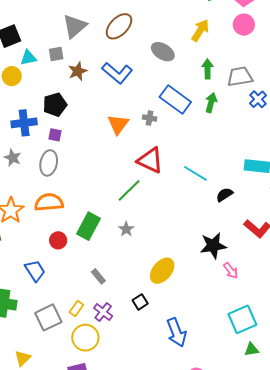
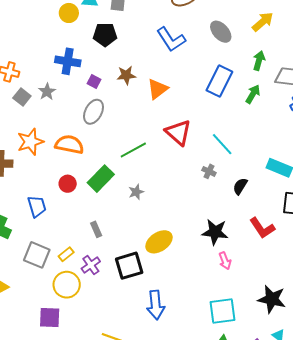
brown star: (78, 71) -> (126, 75), moved
blue rectangle: (175, 99) -> (219, 81), turned 64
black pentagon: (55, 105) -> (105, 35), moved
gray cross: (150, 118) -> (209, 171), moved
gray ellipse: (49, 163) -> (94, 112), moved
cyan line: (195, 173) -> (222, 144), moved
green line: (129, 190) -> (133, 150), moved
black semicircle: (225, 195) -> (240, 186), turned -42
black square: (140, 302) -> (129, 266), size x1.8
gray square: (48, 317) -> (37, 255), turned 32

